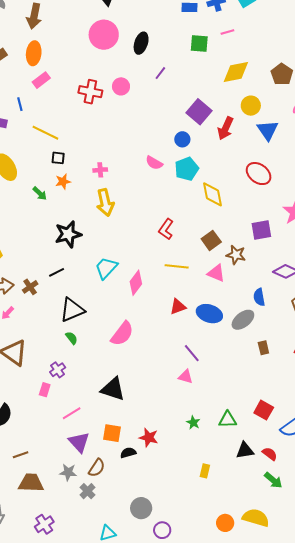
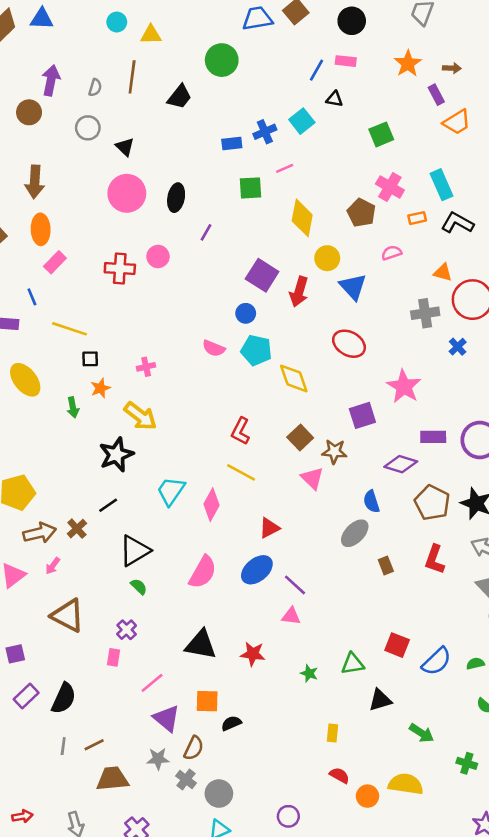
yellow diamond: (236, 72) -> (302, 218), turned -60
cyan pentagon: (187, 169) -> (256, 350), turned -30
green arrow: (40, 193) -> (73, 407), turned 42
yellow arrow: (105, 202) -> (140, 416), moved, turned -32
yellow line: (177, 266) -> (241, 472), moved, turned 30
pink triangle: (216, 273) -> (312, 478), turned 30
blue ellipse: (209, 314) -> (257, 570), moved, turned -50
red star: (149, 438) -> (253, 654), moved
red semicircle: (270, 454) -> (339, 775), moved
gray circle: (141, 508) -> (219, 794), moved

